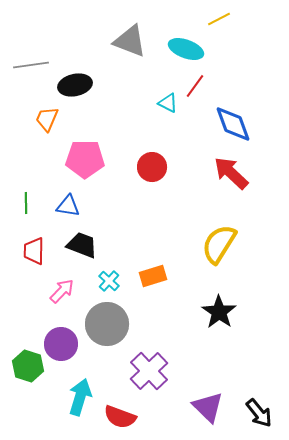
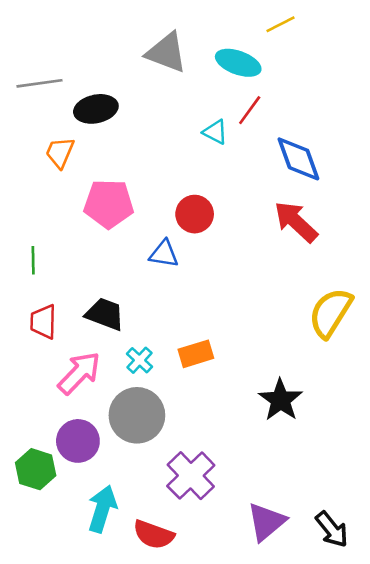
blue triangle: (68, 206) -> (164, 254), moved
yellow semicircle: (219, 244) -> (331, 313), moved
pink arrow: (62, 291) -> (79, 373), size x1.4
purple triangle: (208, 407) -> (266, 522), turned 36

